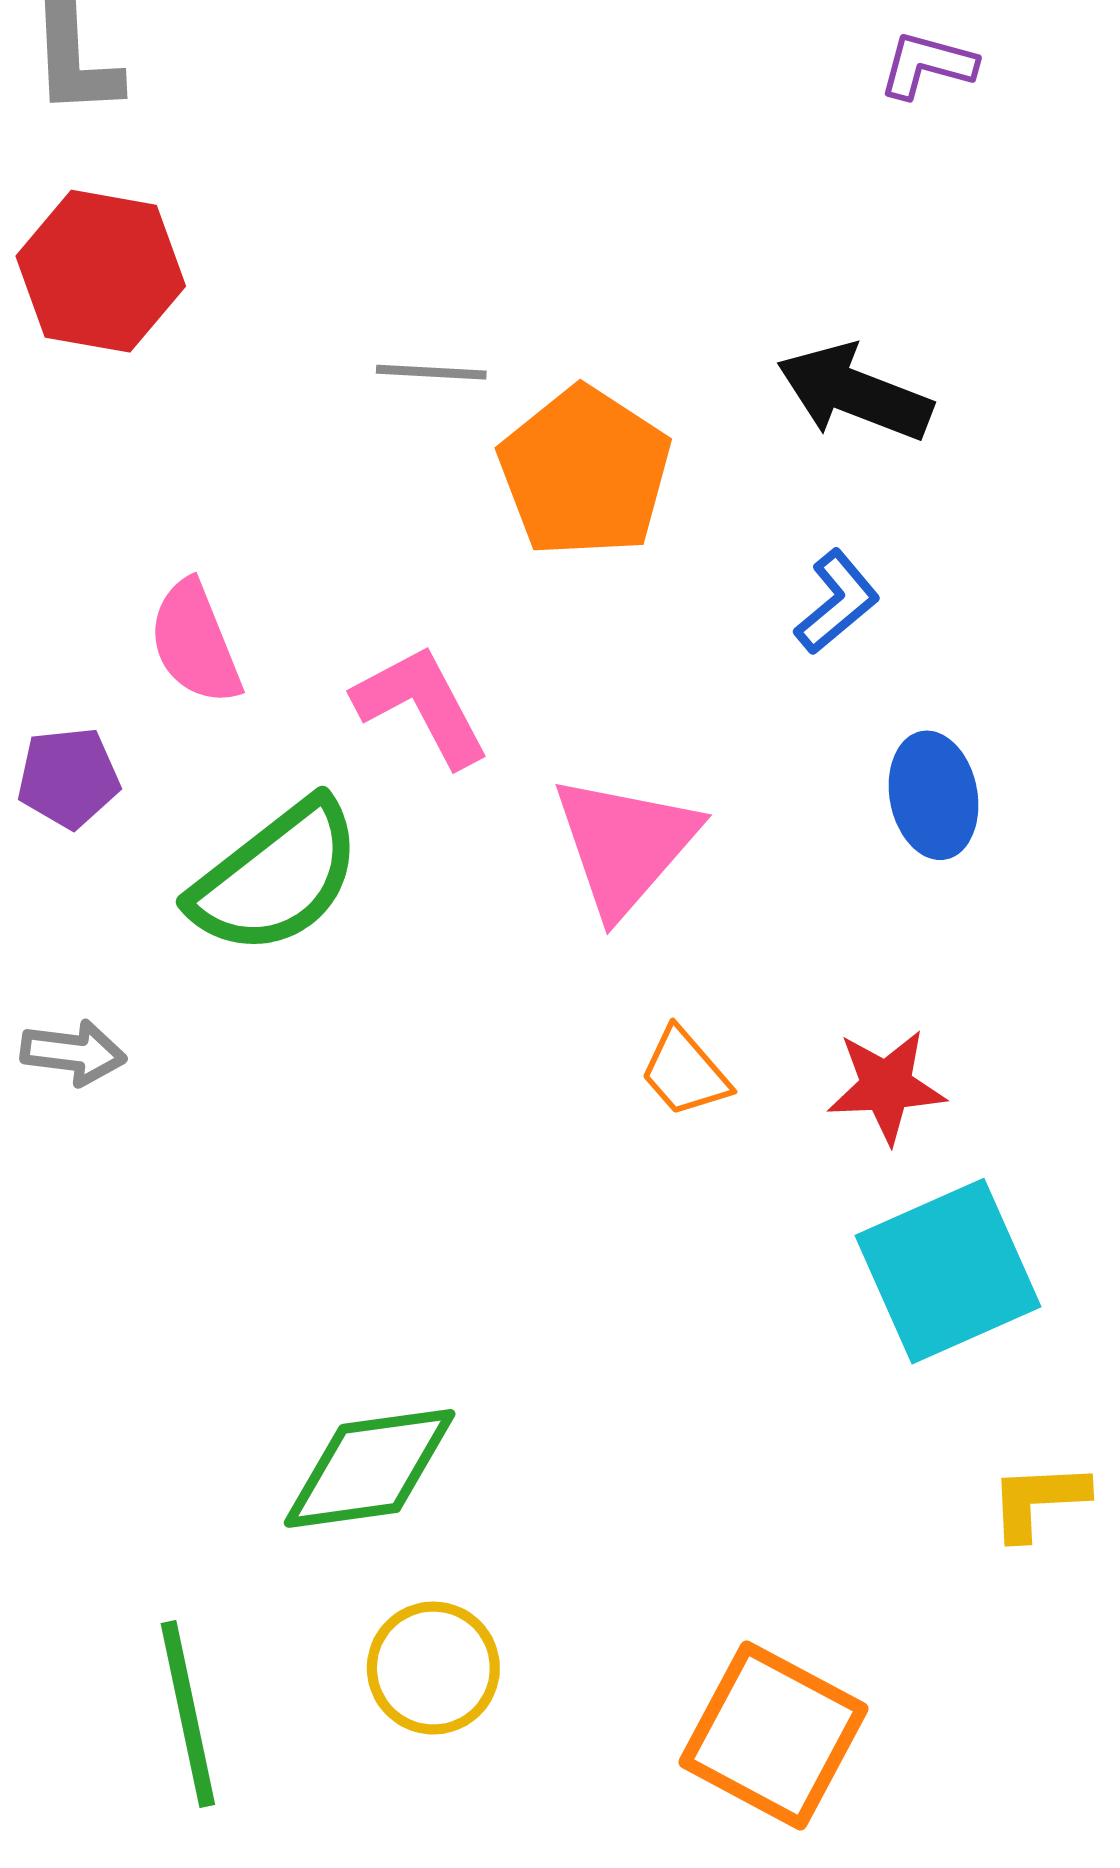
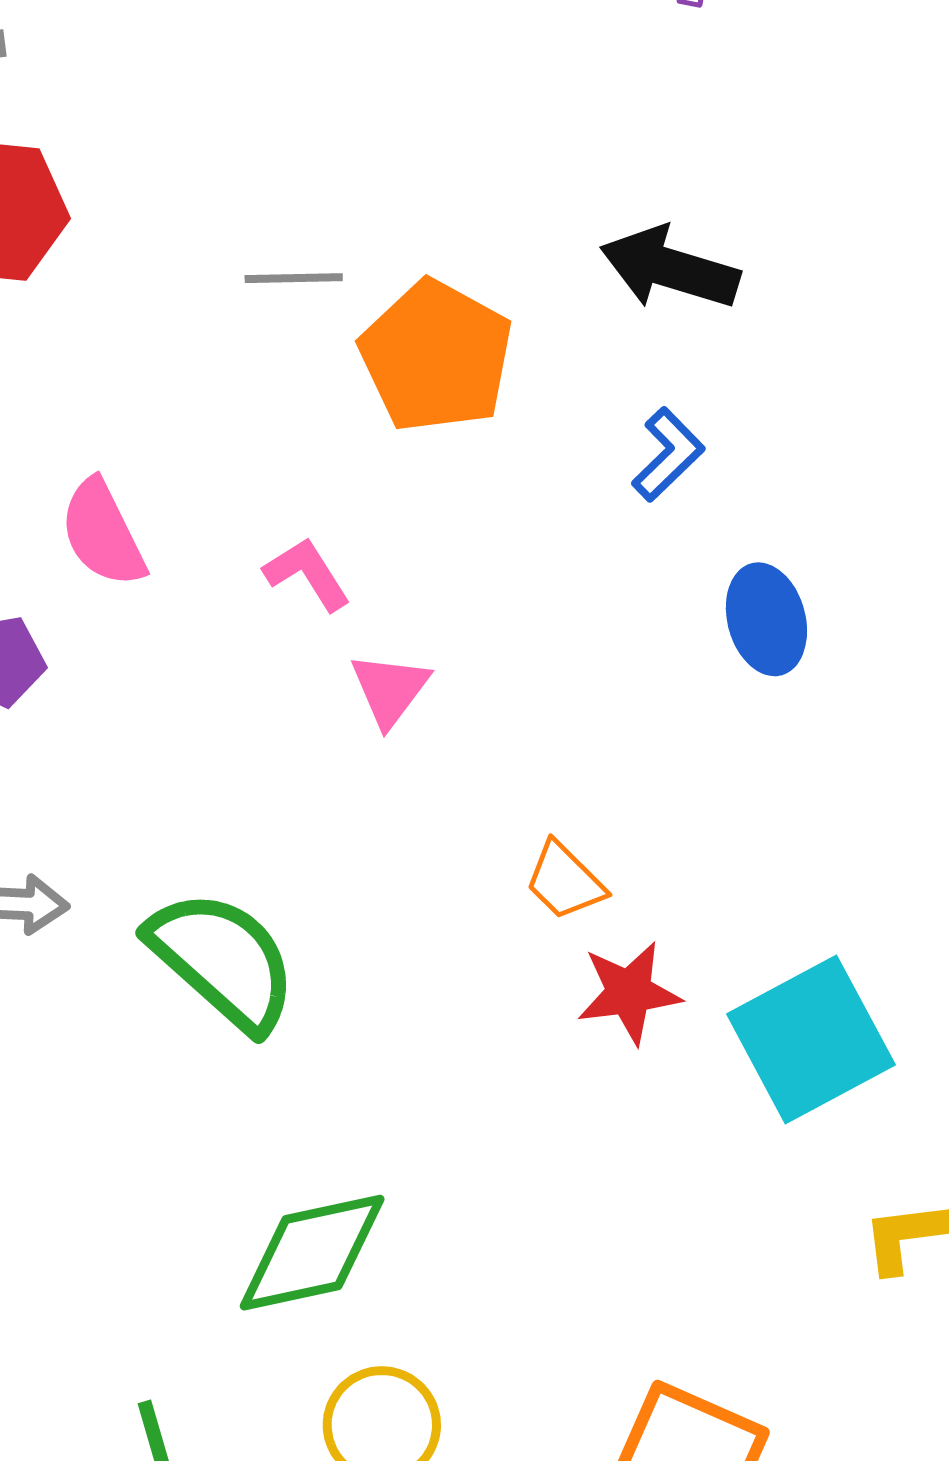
pink L-shape: (421, 705) -> (307, 574), size x0.7
pink triangle: (625, 845) -> (390, 689), moved, size x0.6
green semicircle: (276, 877) -> (223, 960), moved, turned -96
red star: (886, 1086) -> (629, 993), moved

